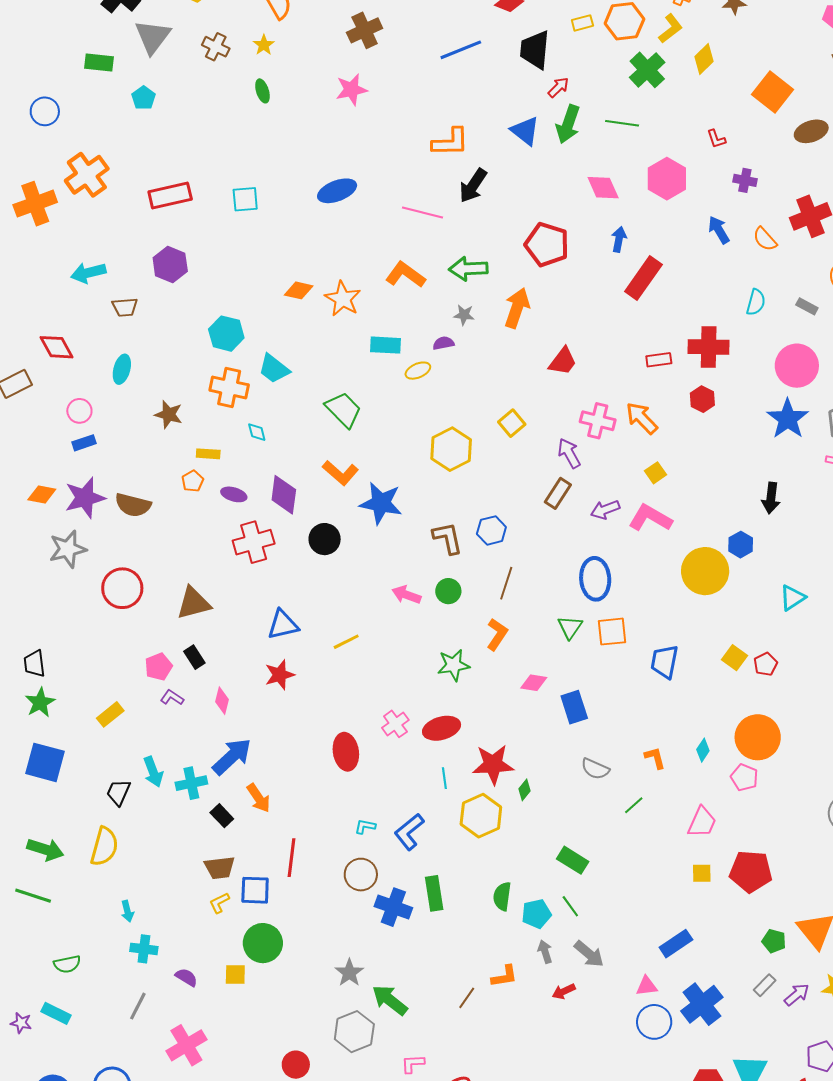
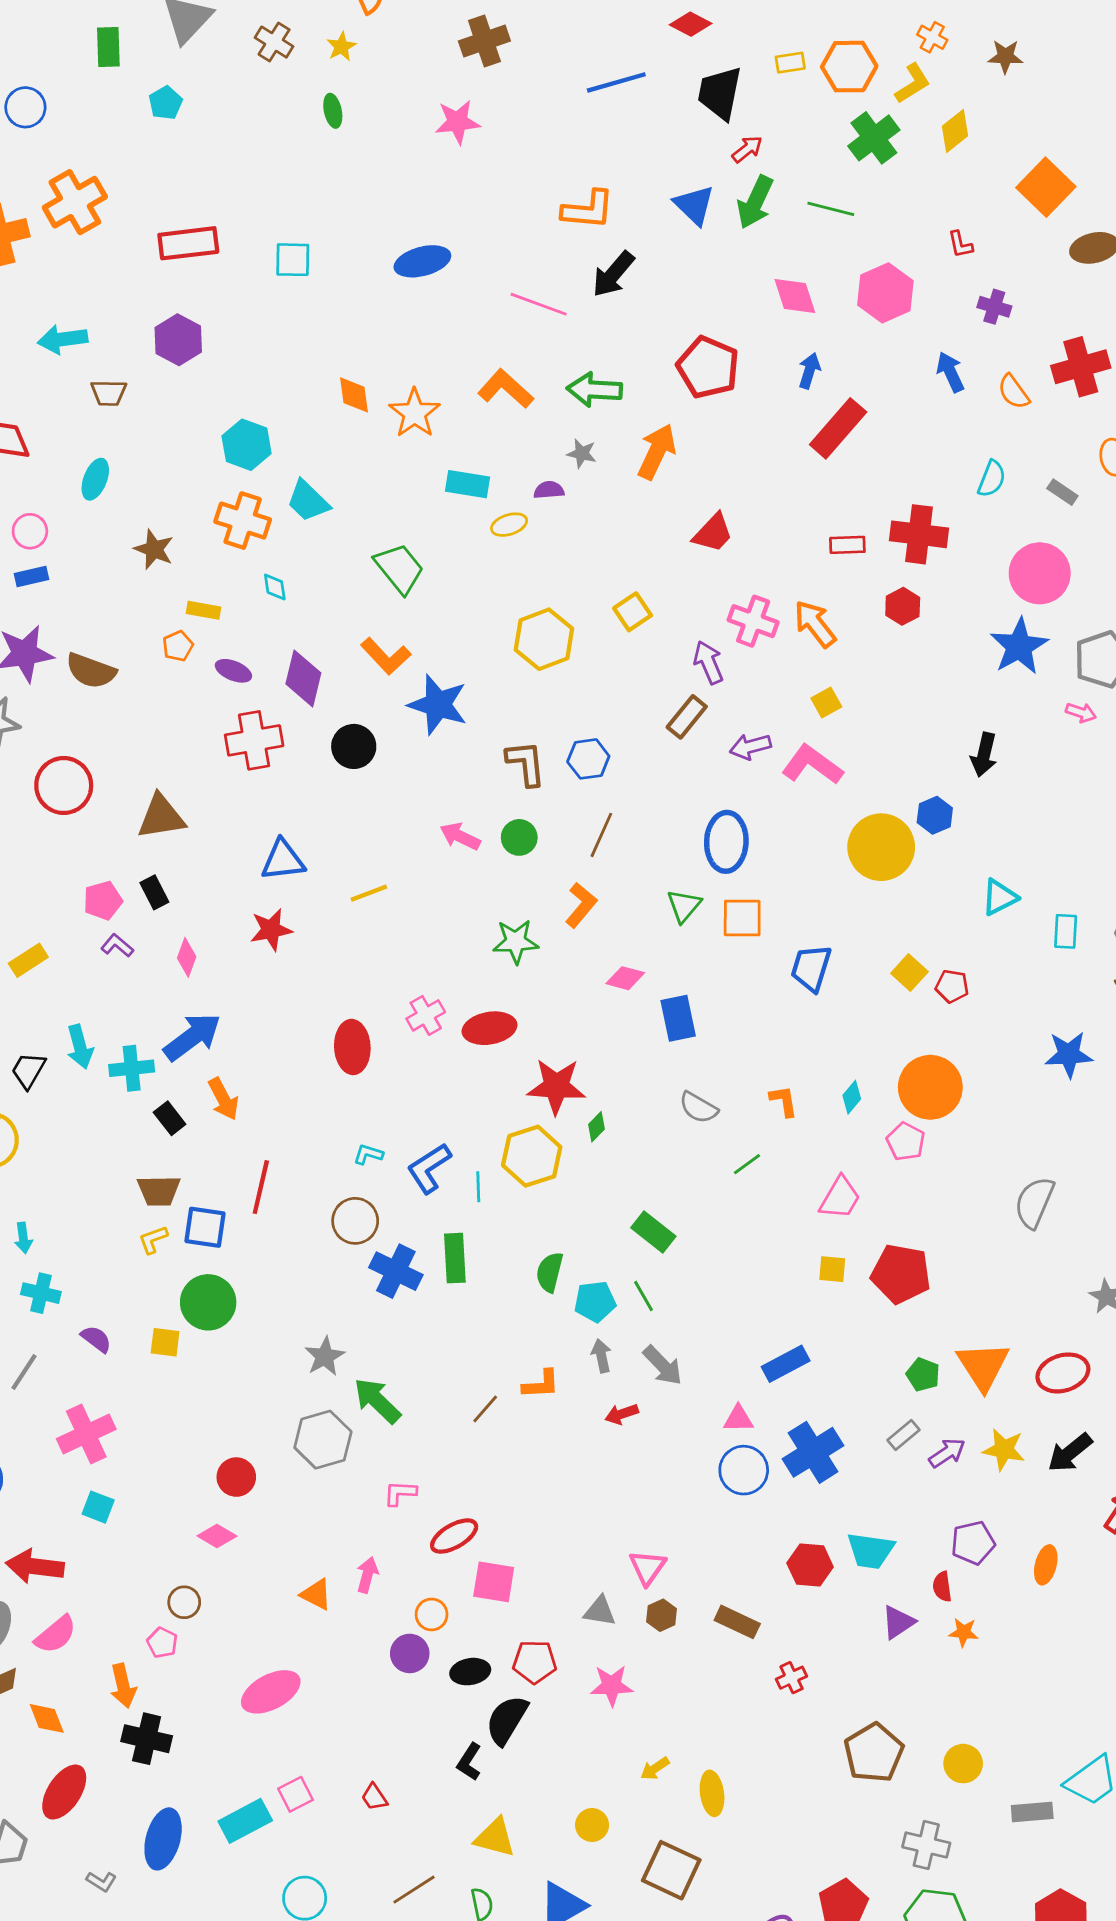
green rectangle: (99, 63) -> (108, 47), turned 76
orange diamond: (299, 290) -> (354, 395), turned 64
red pentagon: (766, 664) -> (952, 986), turned 30
cyan line: (444, 778) -> (478, 1187), moved

